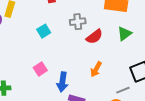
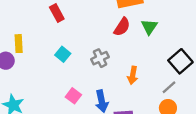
gray cross: (78, 22) -> (100, 58), moved
red semicircle: (94, 37) -> (122, 27), moved

